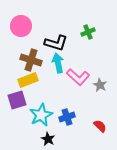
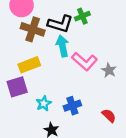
green cross: (88, 32) -> (82, 16), moved
brown cross: (31, 60) -> (33, 29), moved
cyan star: (41, 115) -> (44, 103), size x0.6

